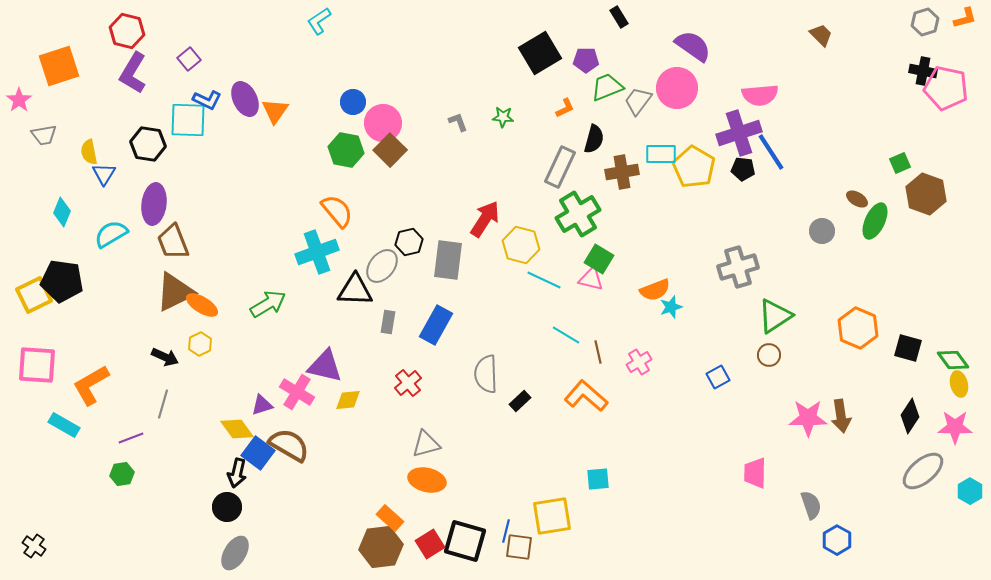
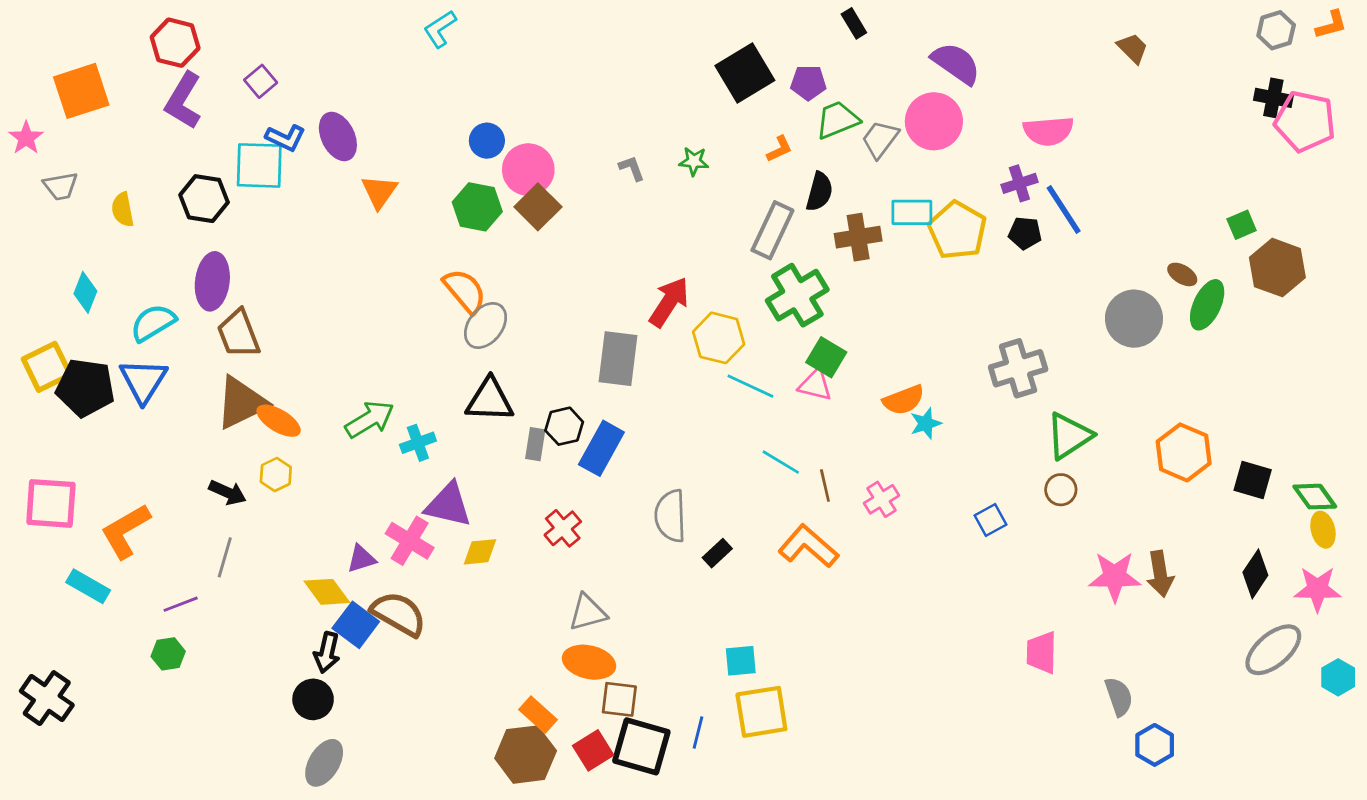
orange triangle: (275, 111) -> (379, 192), moved
purple cross: (739, 133) -> (1019, 183), size x0.6
blue triangle: (104, 174) -> (143, 381), moved, size x1.5
gray circle: (822, 231) -> (1134, 319), size x1.6
black hexagon: (409, 242) -> (564, 426), moved
cyan cross: (317, 252) -> (418, 443), moved, size x0.6
gray ellipse: (382, 266) -> (486, 325), moved
yellow square: (34, 295) -> (47, 367), moved
cyan square: (598, 479) -> (741, 661), moved
black cross: (34, 546) -> (47, 698), moved, size x1.6
brown square: (519, 547) -> (619, 699), moved

